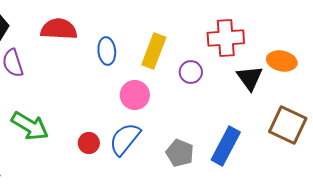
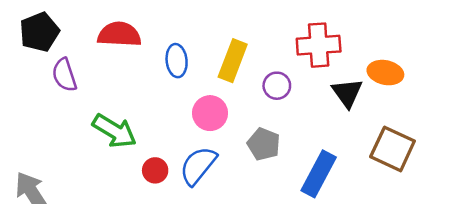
green arrow: (30, 126) -> (115, 131), moved
gray pentagon: (180, 153) -> (264, 144), moved

